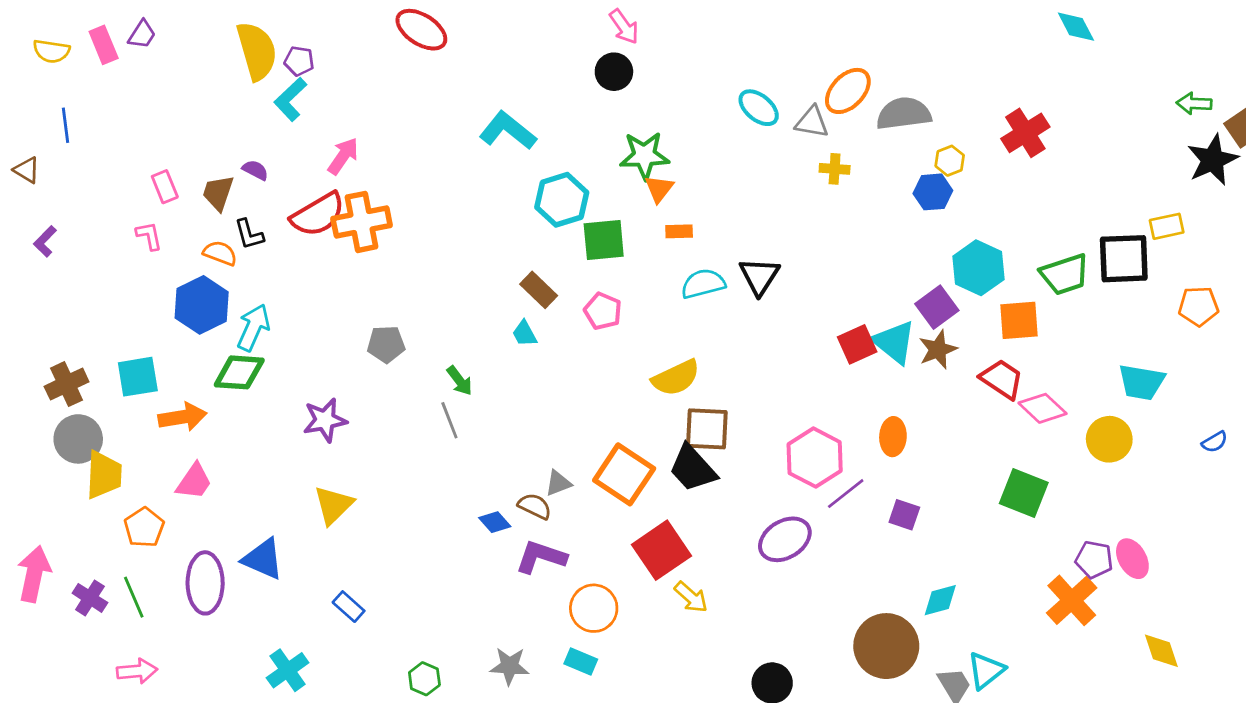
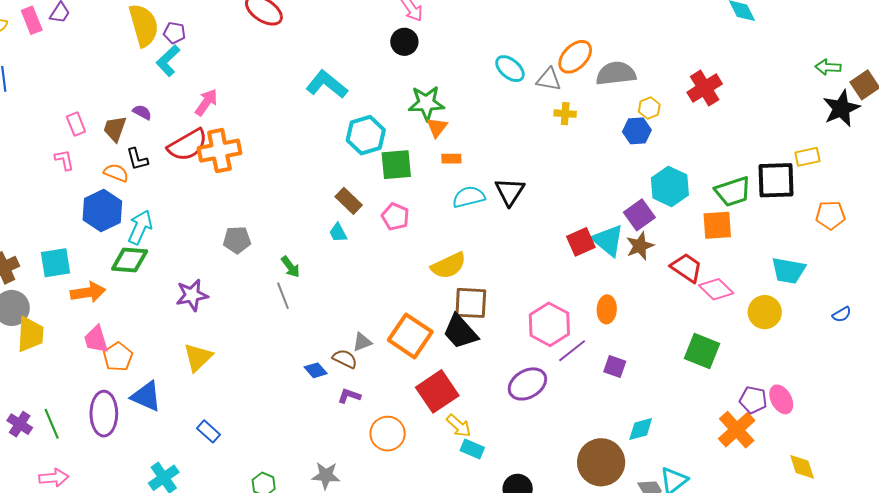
orange square: (1019, 320) -> (717, 225), moved
pink trapezoid: (194, 481) -> (96, 339), turned 128
orange pentagon: (144, 527) -> (118, 357), moved
purple L-shape: (541, 557) -> (349, 396), size x0.6
cyan rectangle: (581, 661) -> (472, 449), moved

